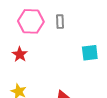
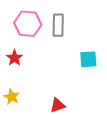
gray rectangle: (60, 22) -> (58, 25), size x1.5

